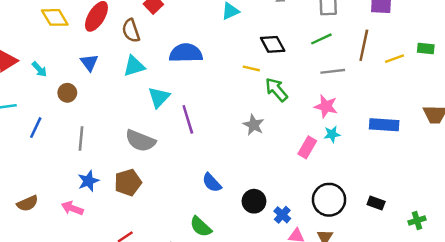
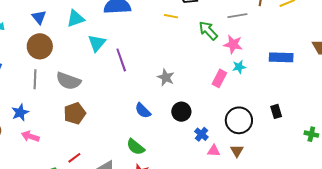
green arrow: (276, 90) -> (208, 31), moved
brown circle: (67, 93) -> (40, 46), moved, size x1.6
gray star: (254, 125) -> (166, 77), moved
gray semicircle: (140, 141) -> (68, 81), moved
blue star: (88, 181) -> (20, 112), moved
black circle: (254, 201) -> (181, 112), moved
black rectangle: (376, 203) -> (276, 111), moved, turned 56
green cross: (417, 221) -> (311, 134), turned 32

